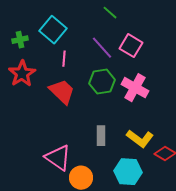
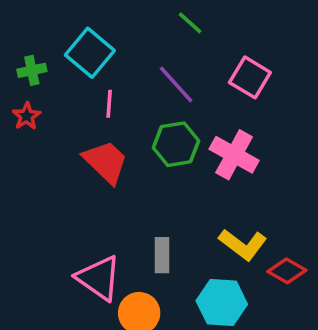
pink square: (131, 46) -> (250, 77), moved
red star: (22, 74) -> (27, 116), moved, size x0.6
gray rectangle: (101, 136) -> (162, 255), moved

